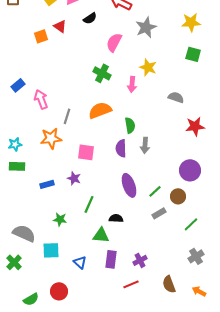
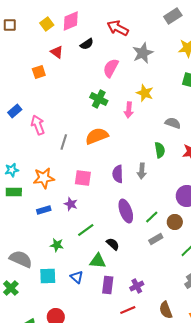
orange square: (41, 36) -> (39, 72), moved
green semicircle: (130, 125) -> (160, 150), moved
orange star: (51, 138) -> (44, 178), moved
green line: (89, 204) -> (86, 230), turned 30
black semicircle: (116, 218) -> (113, 244), turned 40
blue triangle: (80, 262) -> (77, 277), moved

